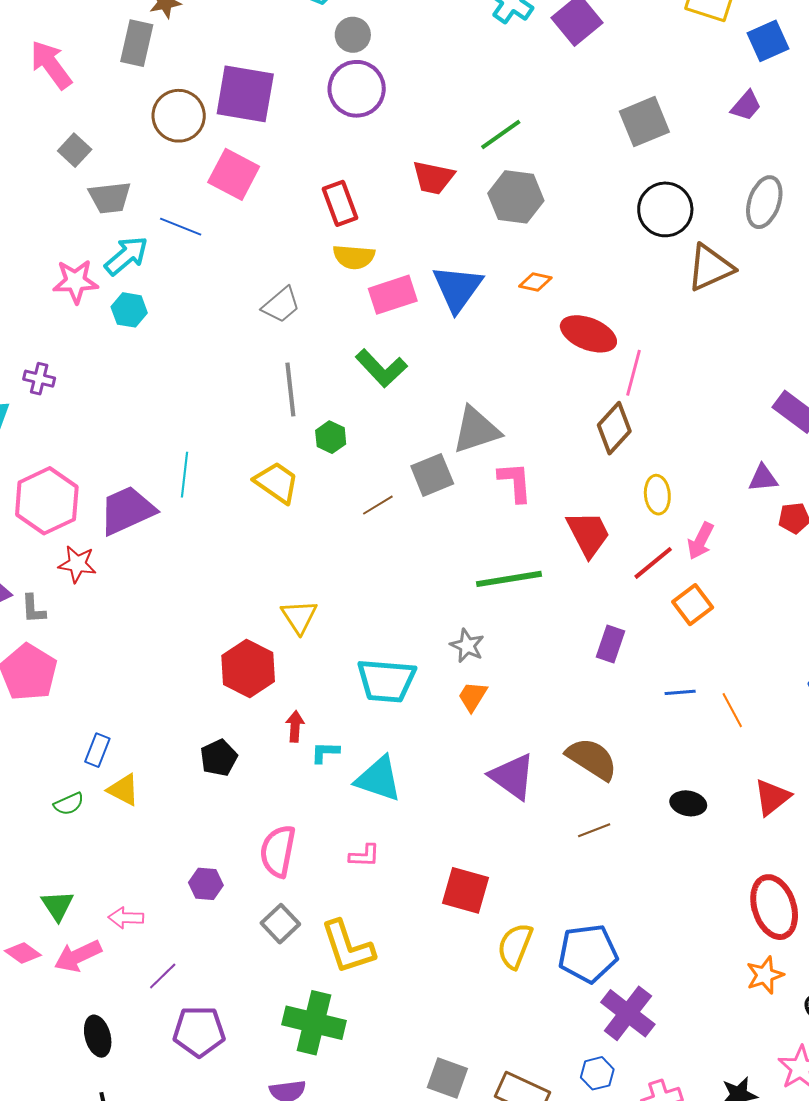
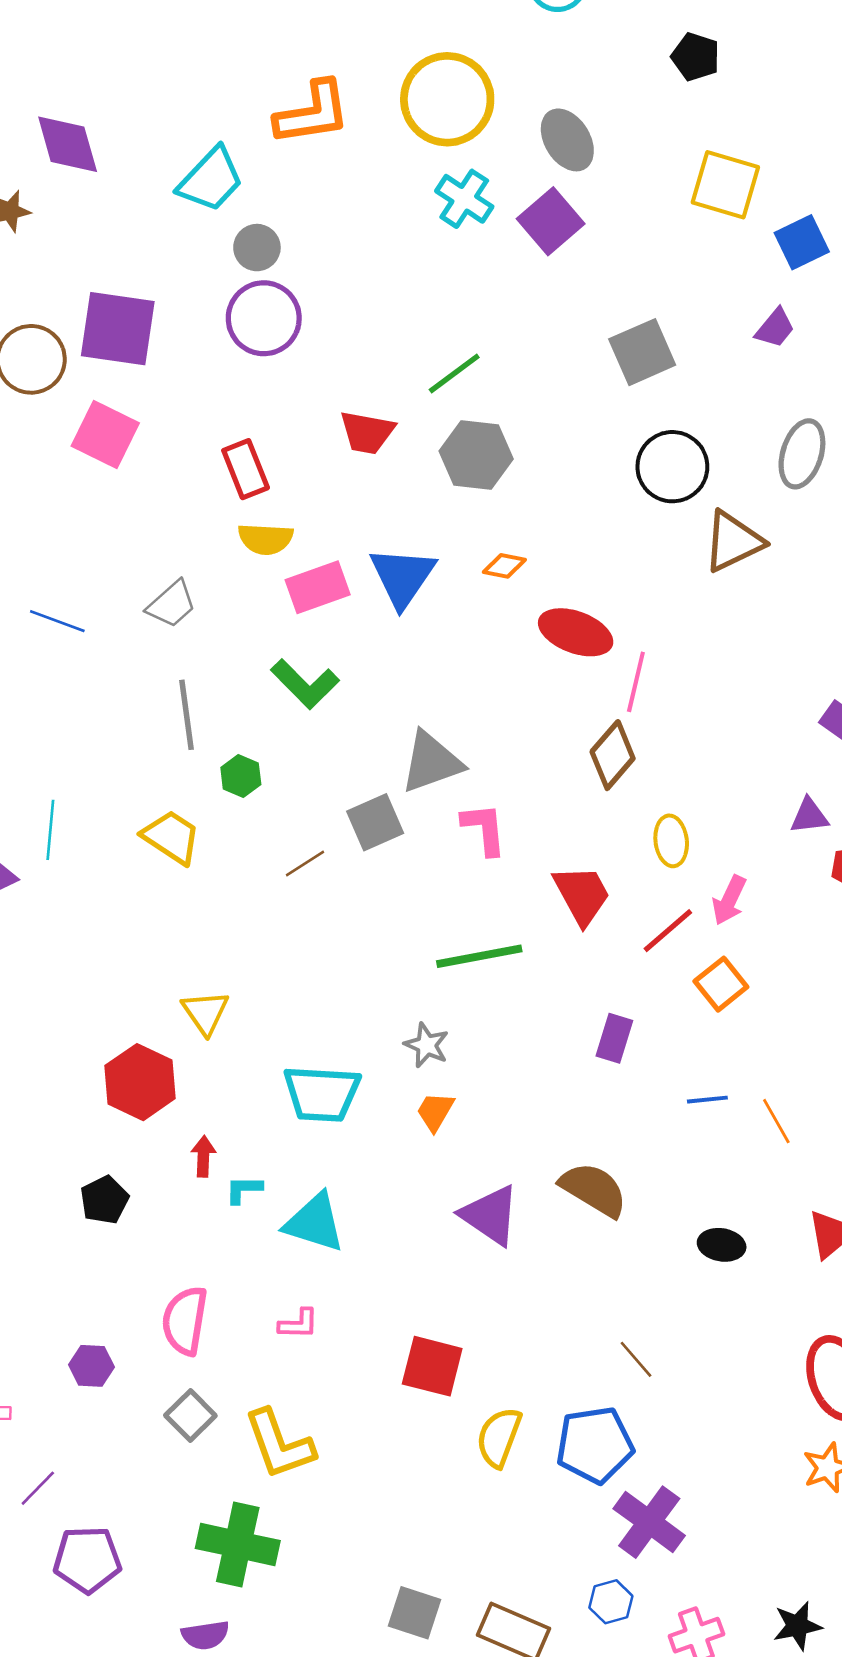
blue line: (181, 227) -> (57, 621), moved
brown line: (594, 830) -> (636, 1359), moved, turned 72

